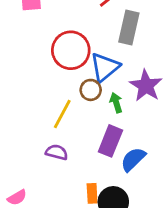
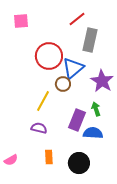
green arrow: (116, 103) -> (96, 109), moved
blue semicircle: (133, 159) -> (93, 133), turned 48
orange rectangle: (92, 193) -> (49, 157), moved

